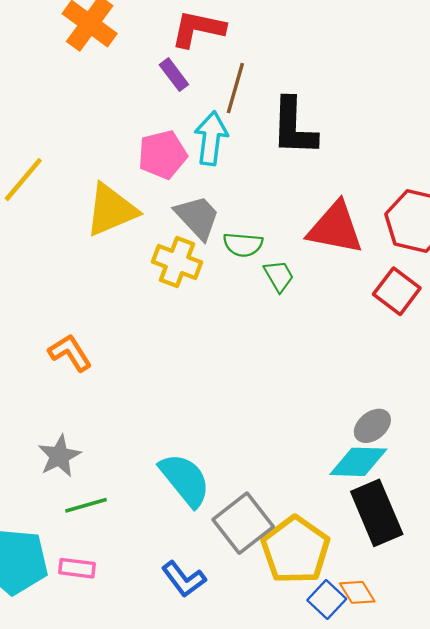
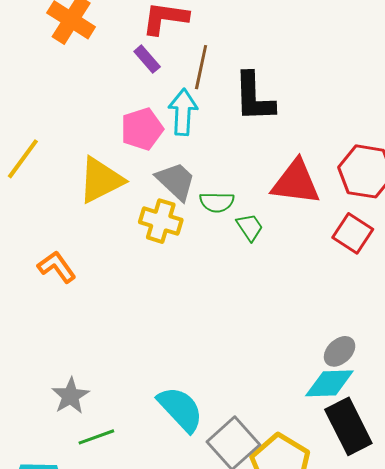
orange L-shape: (70, 353) -> (57, 267), moved

